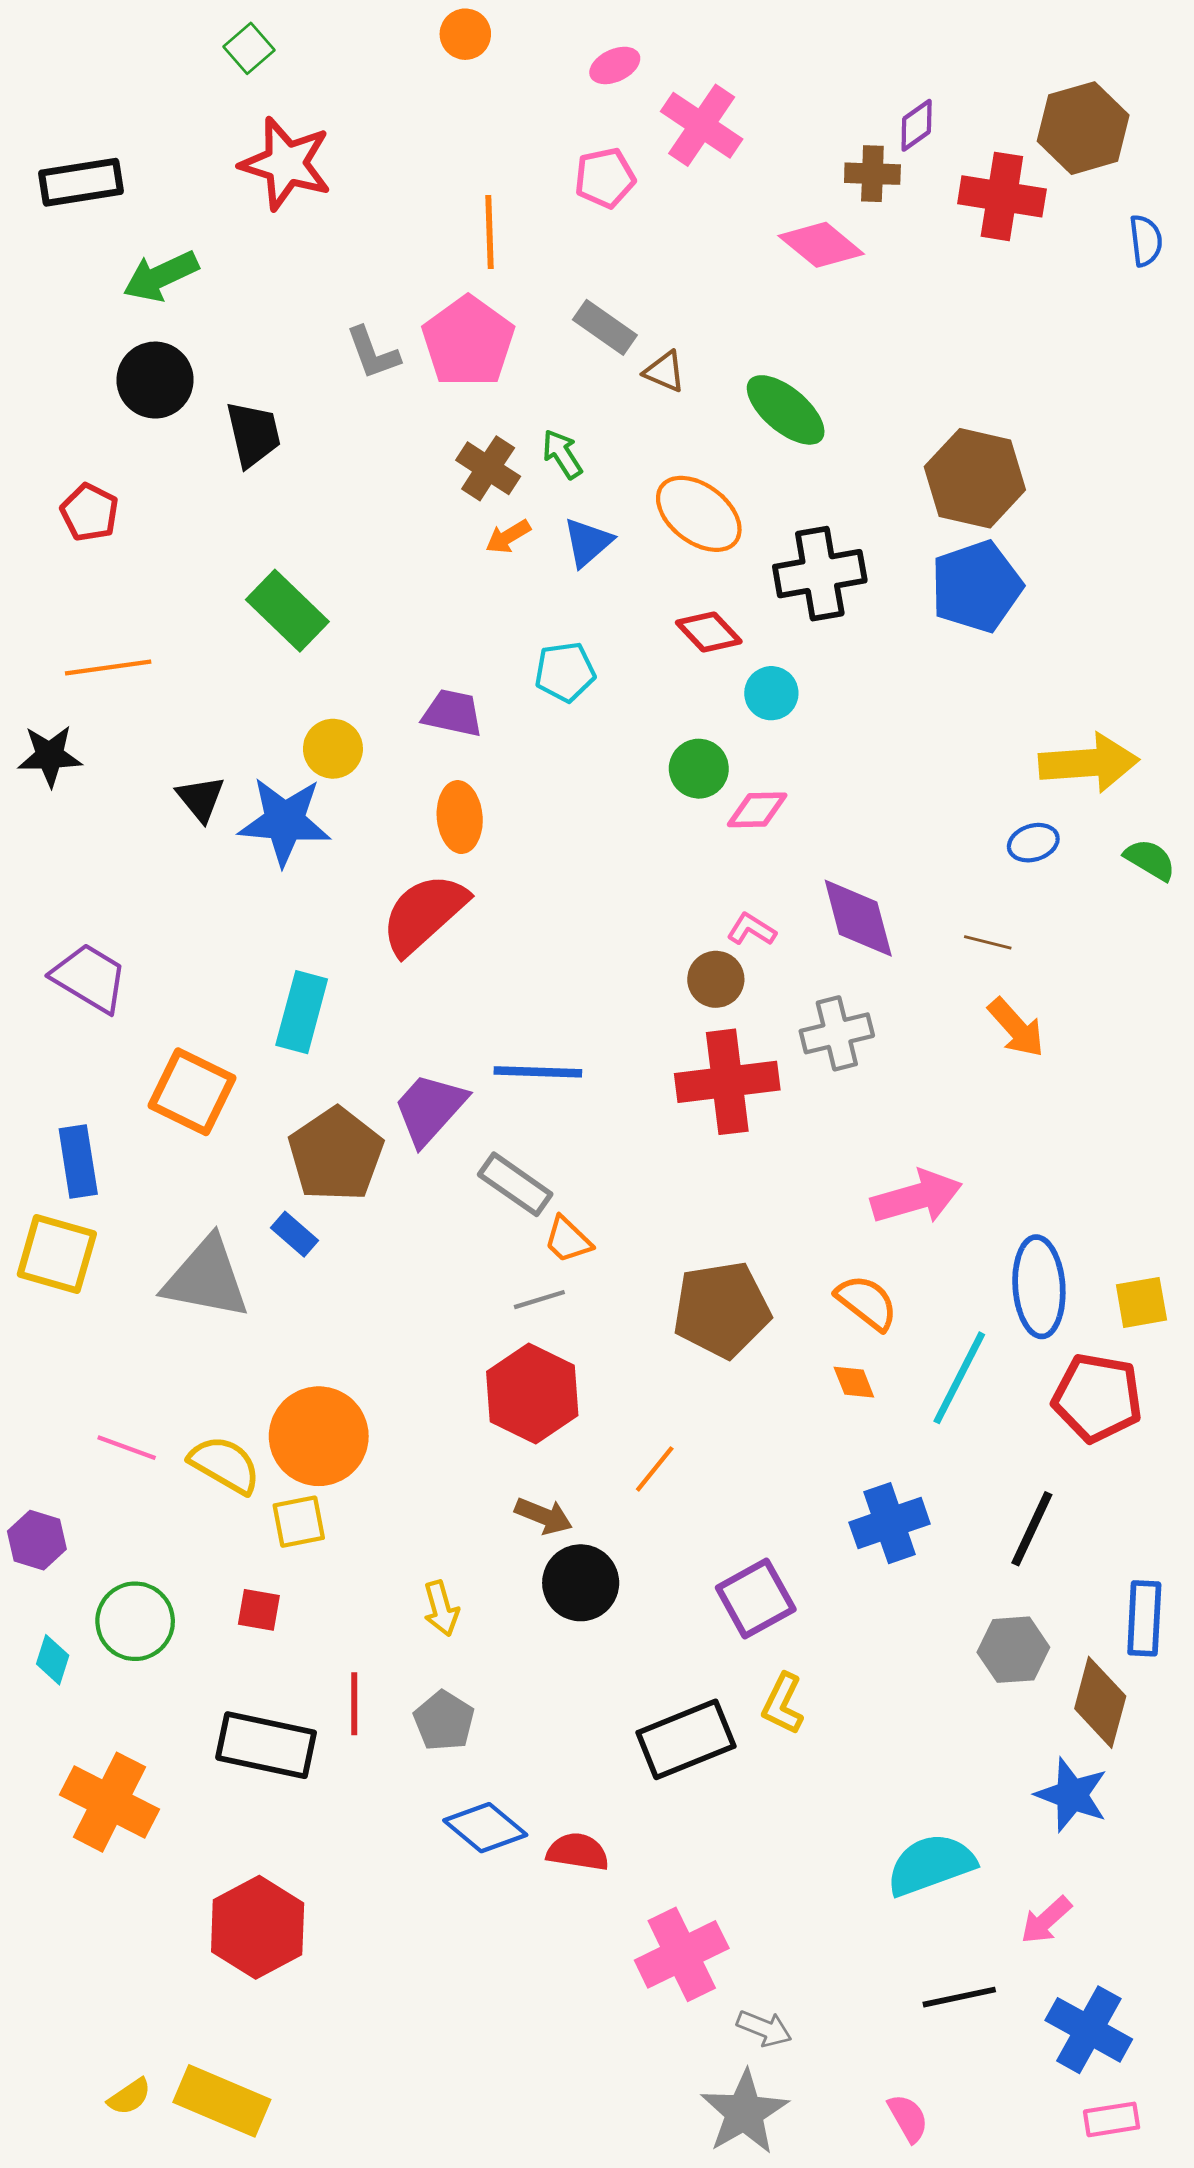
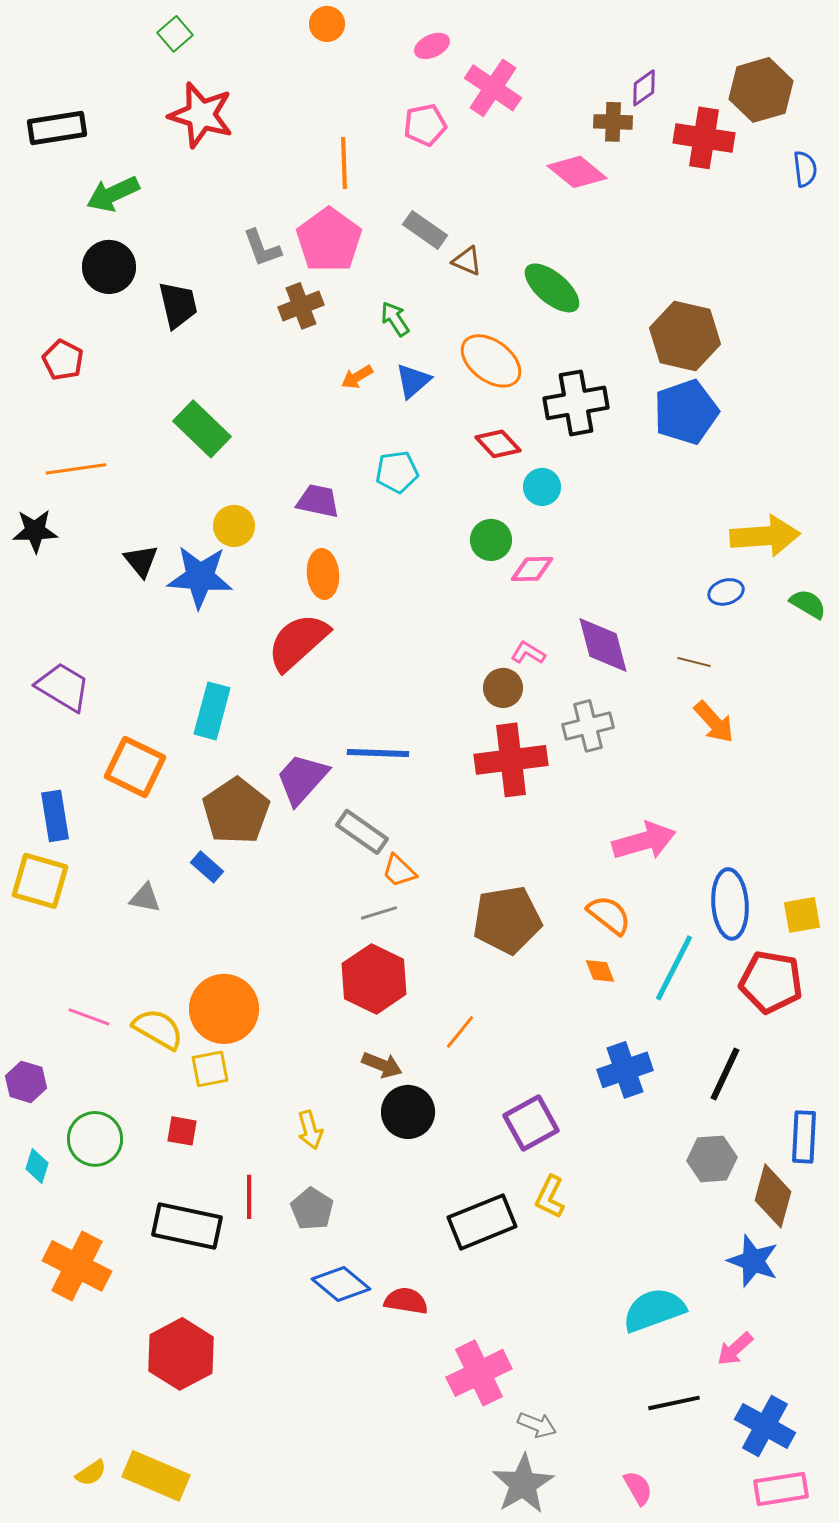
brown cross: (488, 468) -> (301, 306), moved, turned 36
gray triangle: (206, 1278) -> (145, 898), size x0.5
pink rectangle: (1112, 2119) -> (781, 1489), size x1.4

